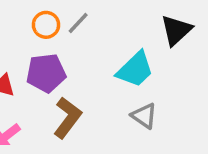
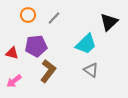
orange circle: (46, 25) -> (28, 15), moved

